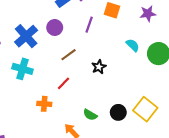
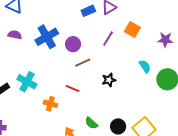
purple circle: (55, 27) -> (73, 44), moved
cyan cross: (22, 69) -> (27, 82), moved
red line: (63, 83) -> (72, 88), turned 56

